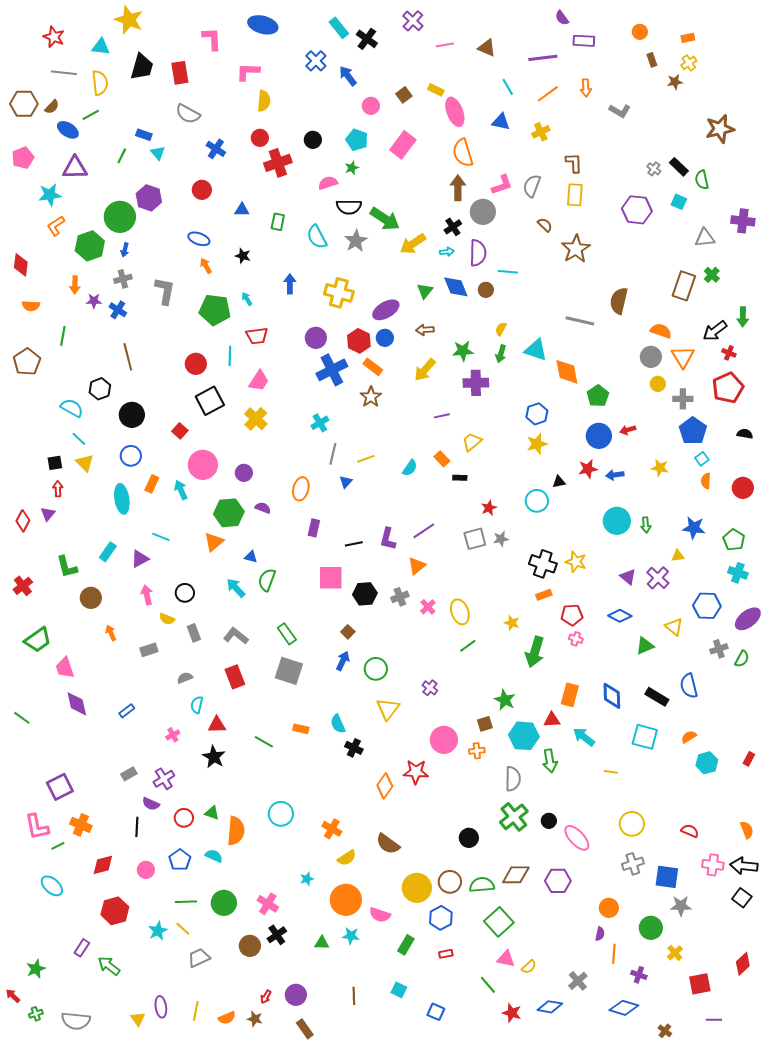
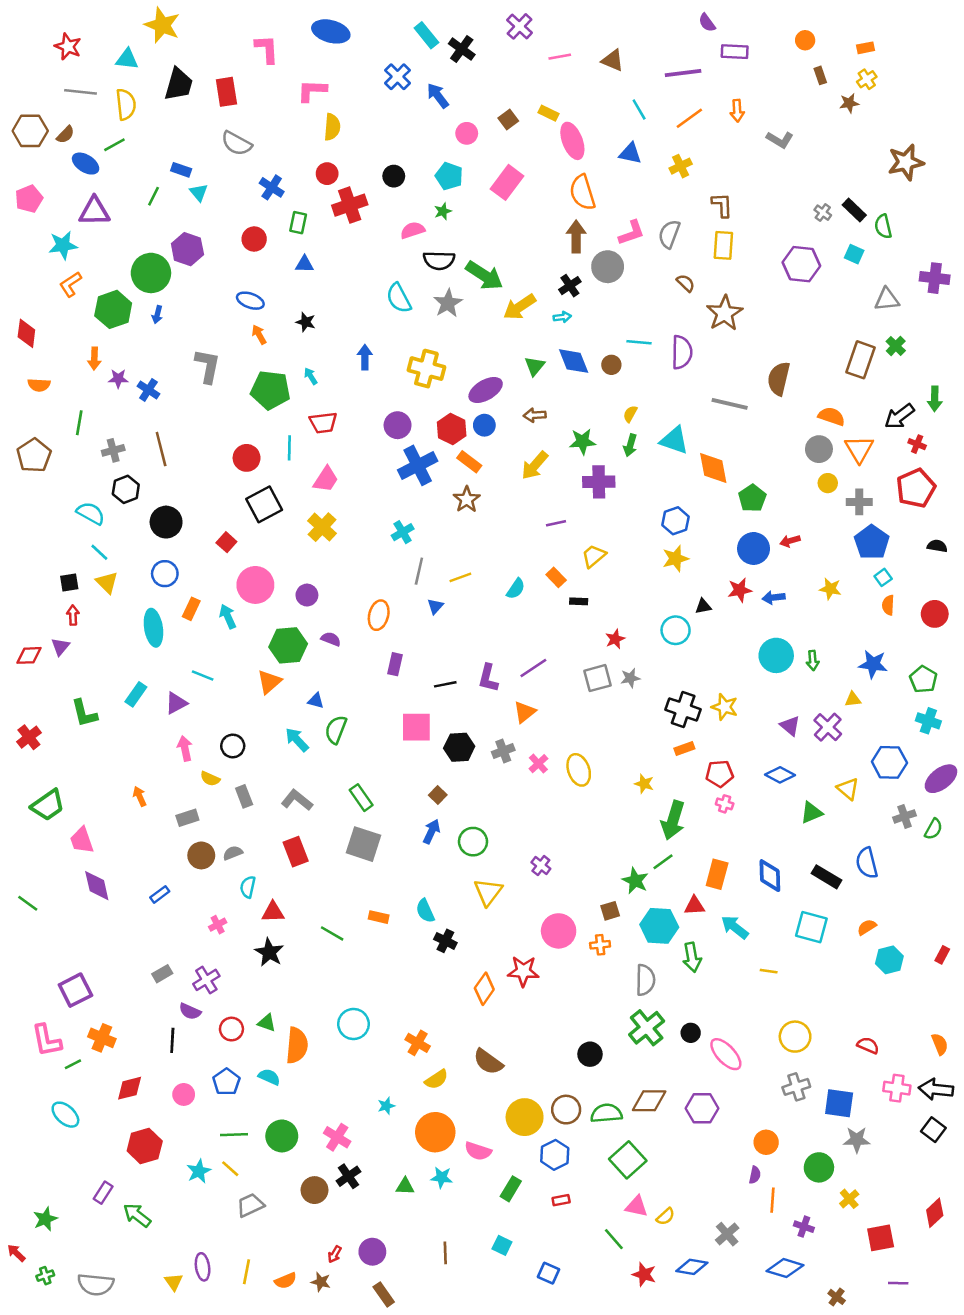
green rectangle: (278, 222) -> (298, 223), moved
purple semicircle: (478, 253) -> (682, 352), moved
gray cross: (123, 279) -> (113, 450), moved
red diamond: (23, 521) -> (29, 655), turned 60
brown circle: (91, 598) -> (201, 855), moved
green line: (468, 646) -> (663, 862), moved

